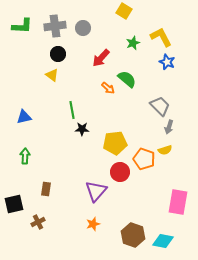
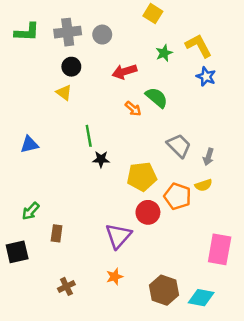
red arrow: (101, 58) -> (124, 72), turned 30
gray trapezoid: (160, 106) -> (179, 146), moved
green arrow: (25, 156) -> (31, 211), moved, turned -140
brown cross: (38, 222) -> (66, 286), moved

